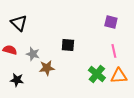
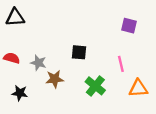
black triangle: (19, 23) -> (15, 17), moved, turned -48
pink line: (114, 51) -> (121, 64), moved
green cross: (97, 74) -> (95, 86), moved

